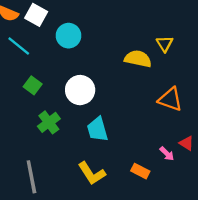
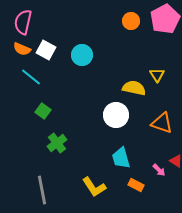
cyan circle: (69, 36) -> (82, 55), moved
white circle: (80, 90) -> (116, 115), moved
cyan trapezoid: (97, 129) -> (121, 158), moved

